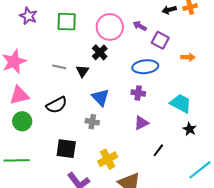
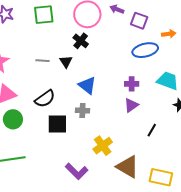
blue ellipse: (145, 67) -> (145, 50), moved
purple cross: (138, 93) -> (132, 84), moved
black square: (66, 149) -> (57, 124), moved

